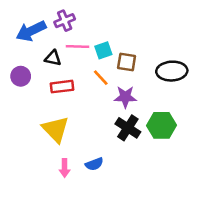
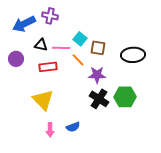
purple cross: (65, 21) -> (50, 16), turned 35
pink line: (78, 47) -> (61, 48), moved
cyan square: (103, 50) -> (80, 39), turned -32

